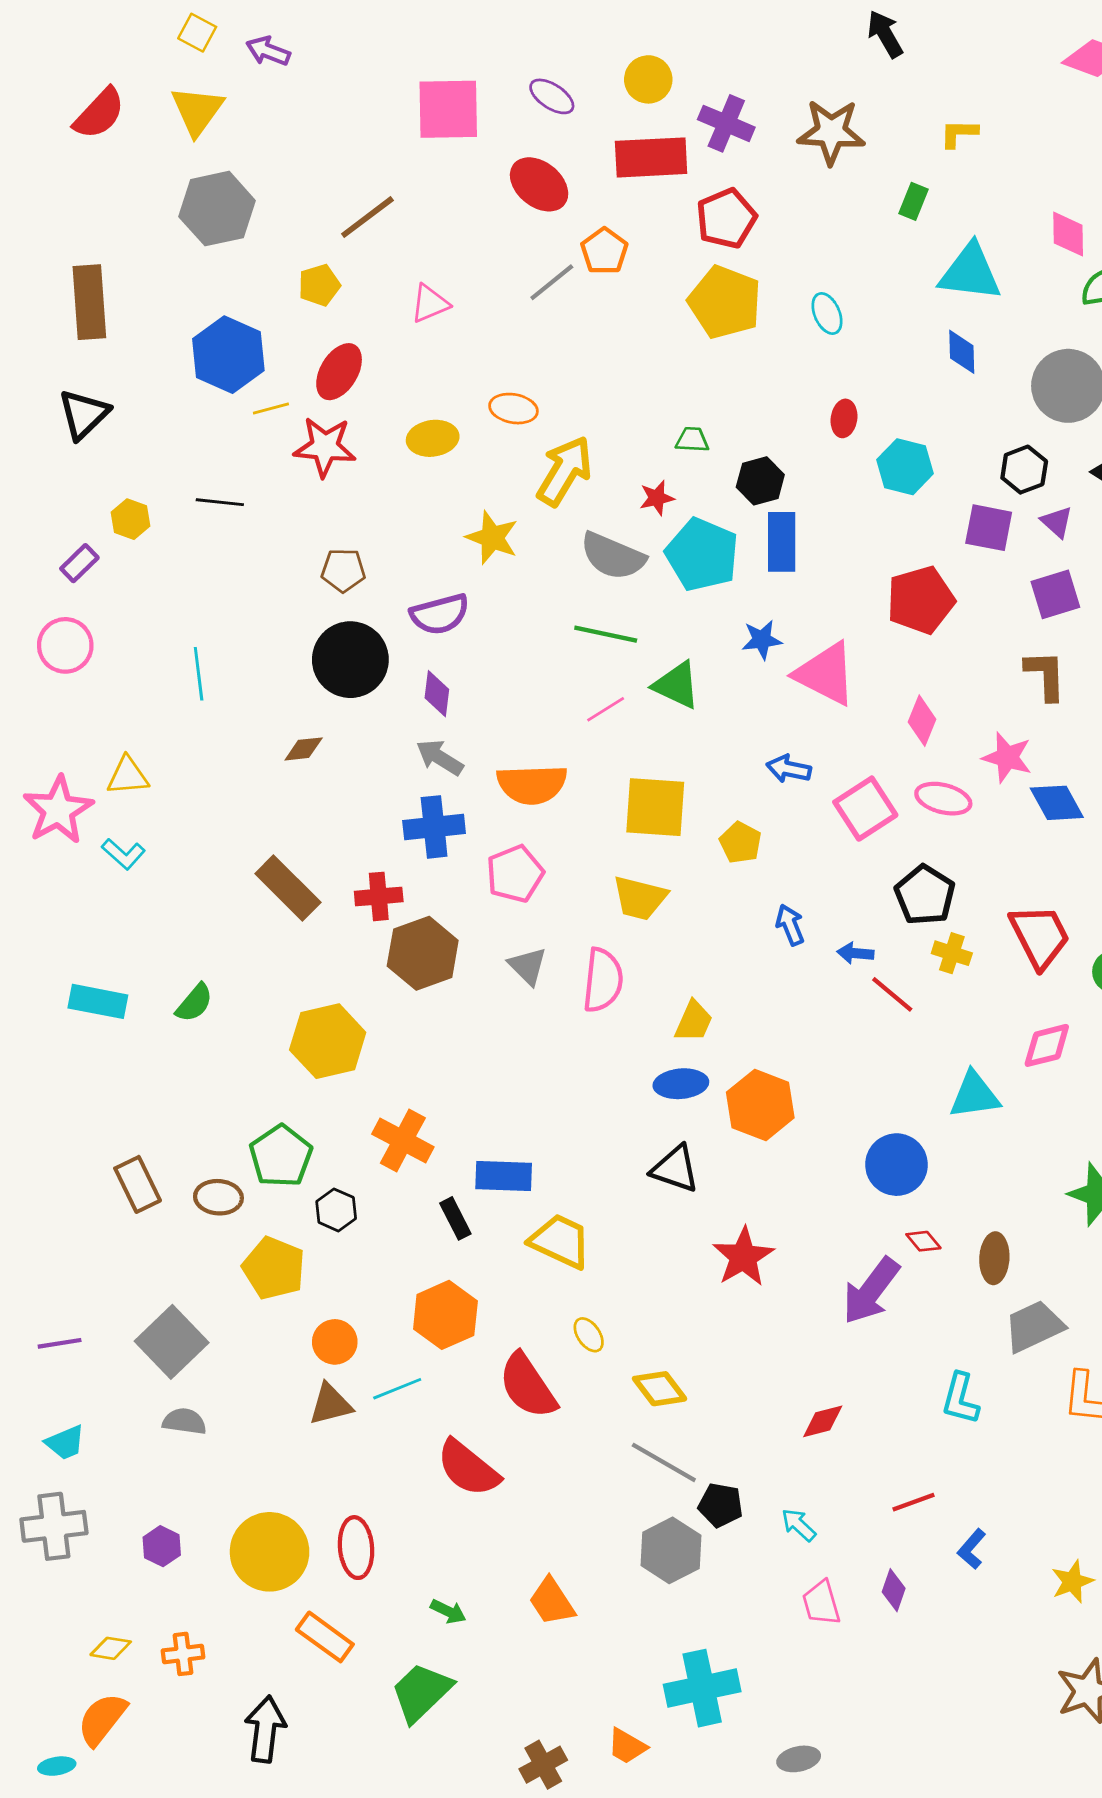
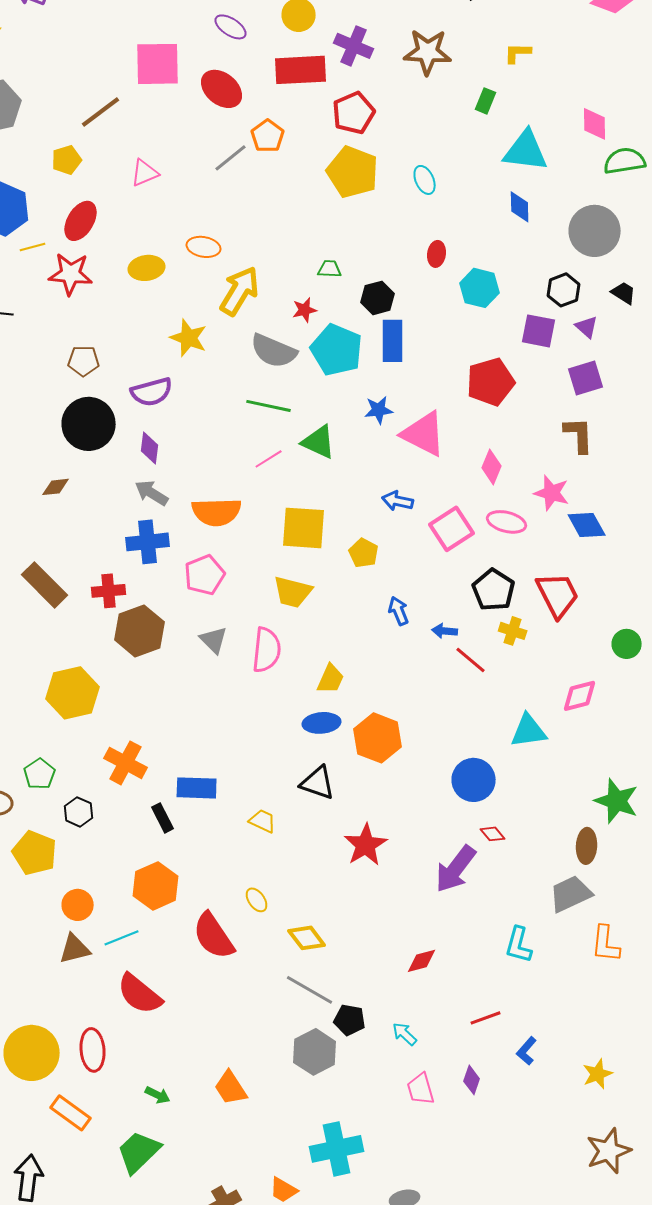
pink square: (448, 109) -> (158, 64), moved
red trapezoid: (1040, 936) -> (558, 595), moved
green pentagon: (281, 1156) -> (40, 774), size x0.7
yellow trapezoid: (560, 1241) -> (263, 821), moved, size x0.6
brown ellipse: (994, 1258) -> (587, 846), moved
red semicircle: (468, 1468) -> (140, 994), moved

